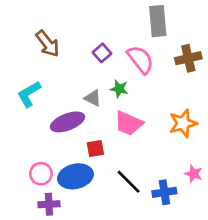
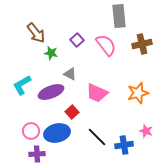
green star: (119, 89) -> (51, 53), moved
cyan L-shape: (29, 94) -> (22, 85), moved
red square: (95, 148) -> (72, 112), turned -32

